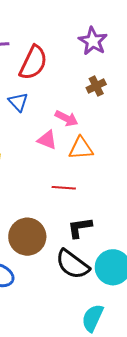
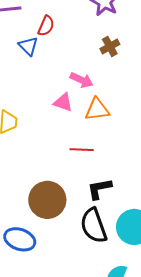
red semicircle: (33, 63) -> (46, 26), size x0.6
blue triangle: (18, 102) -> (28, 46), moved
black semicircle: (72, 264) -> (94, 226), turned 36

